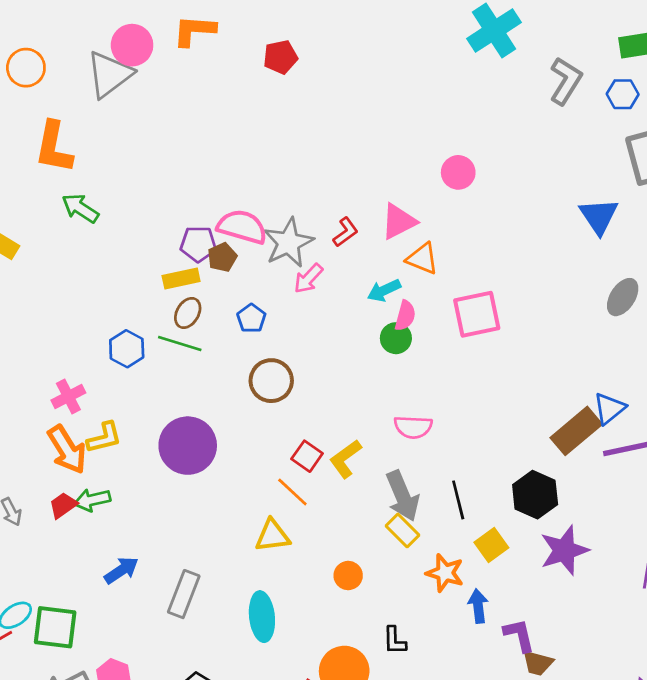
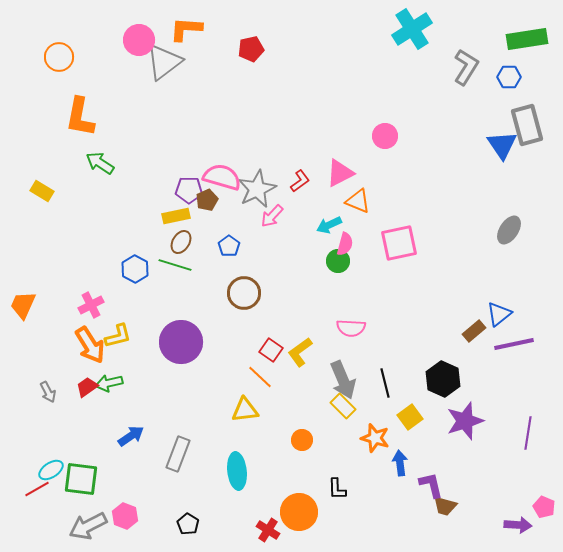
gray triangle: (109, 74) -> (164, 62), moved
blue triangle: (599, 216) -> (502, 145), moved
brown rectangle: (576, 431) -> (474, 331), size x0.6

